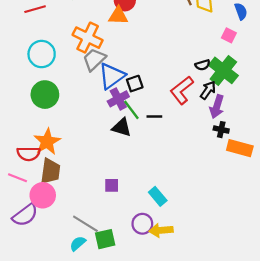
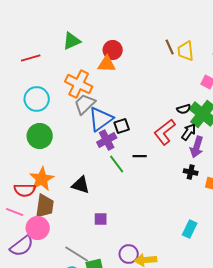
green line: (131, 110) -> (117, 164), moved
black triangle: (122, 127) -> (81, 185), moved
black cross: (221, 130) -> (191, 172), moved
cyan rectangle: (158, 196) -> (190, 229), moved, turned 66

